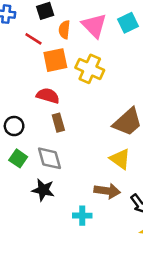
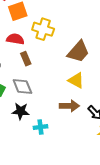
yellow cross: (90, 69) -> (43, 29), moved
cyan cross: (82, 216) -> (40, 127), moved

